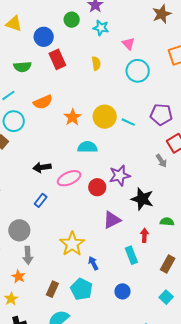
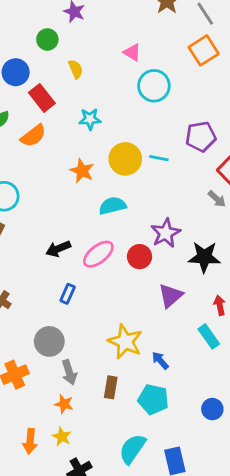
cyan star: (101, 28) -> (90, 119), moved
yellow semicircle: (96, 63) -> (76, 69), moved
orange semicircle: (43, 102) -> (33, 136), moved
brown rectangle: (52, 289) -> (111, 387), moved
blue circle: (122, 291) -> (212, 409), moved

